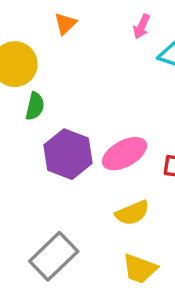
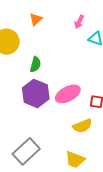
green semicircle: (35, 106) -> (35, 64), moved
yellow semicircle: (132, 213) -> (82, 126), moved

